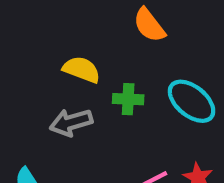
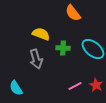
gray arrow: (71, 122) -> (36, 59), turned -90

